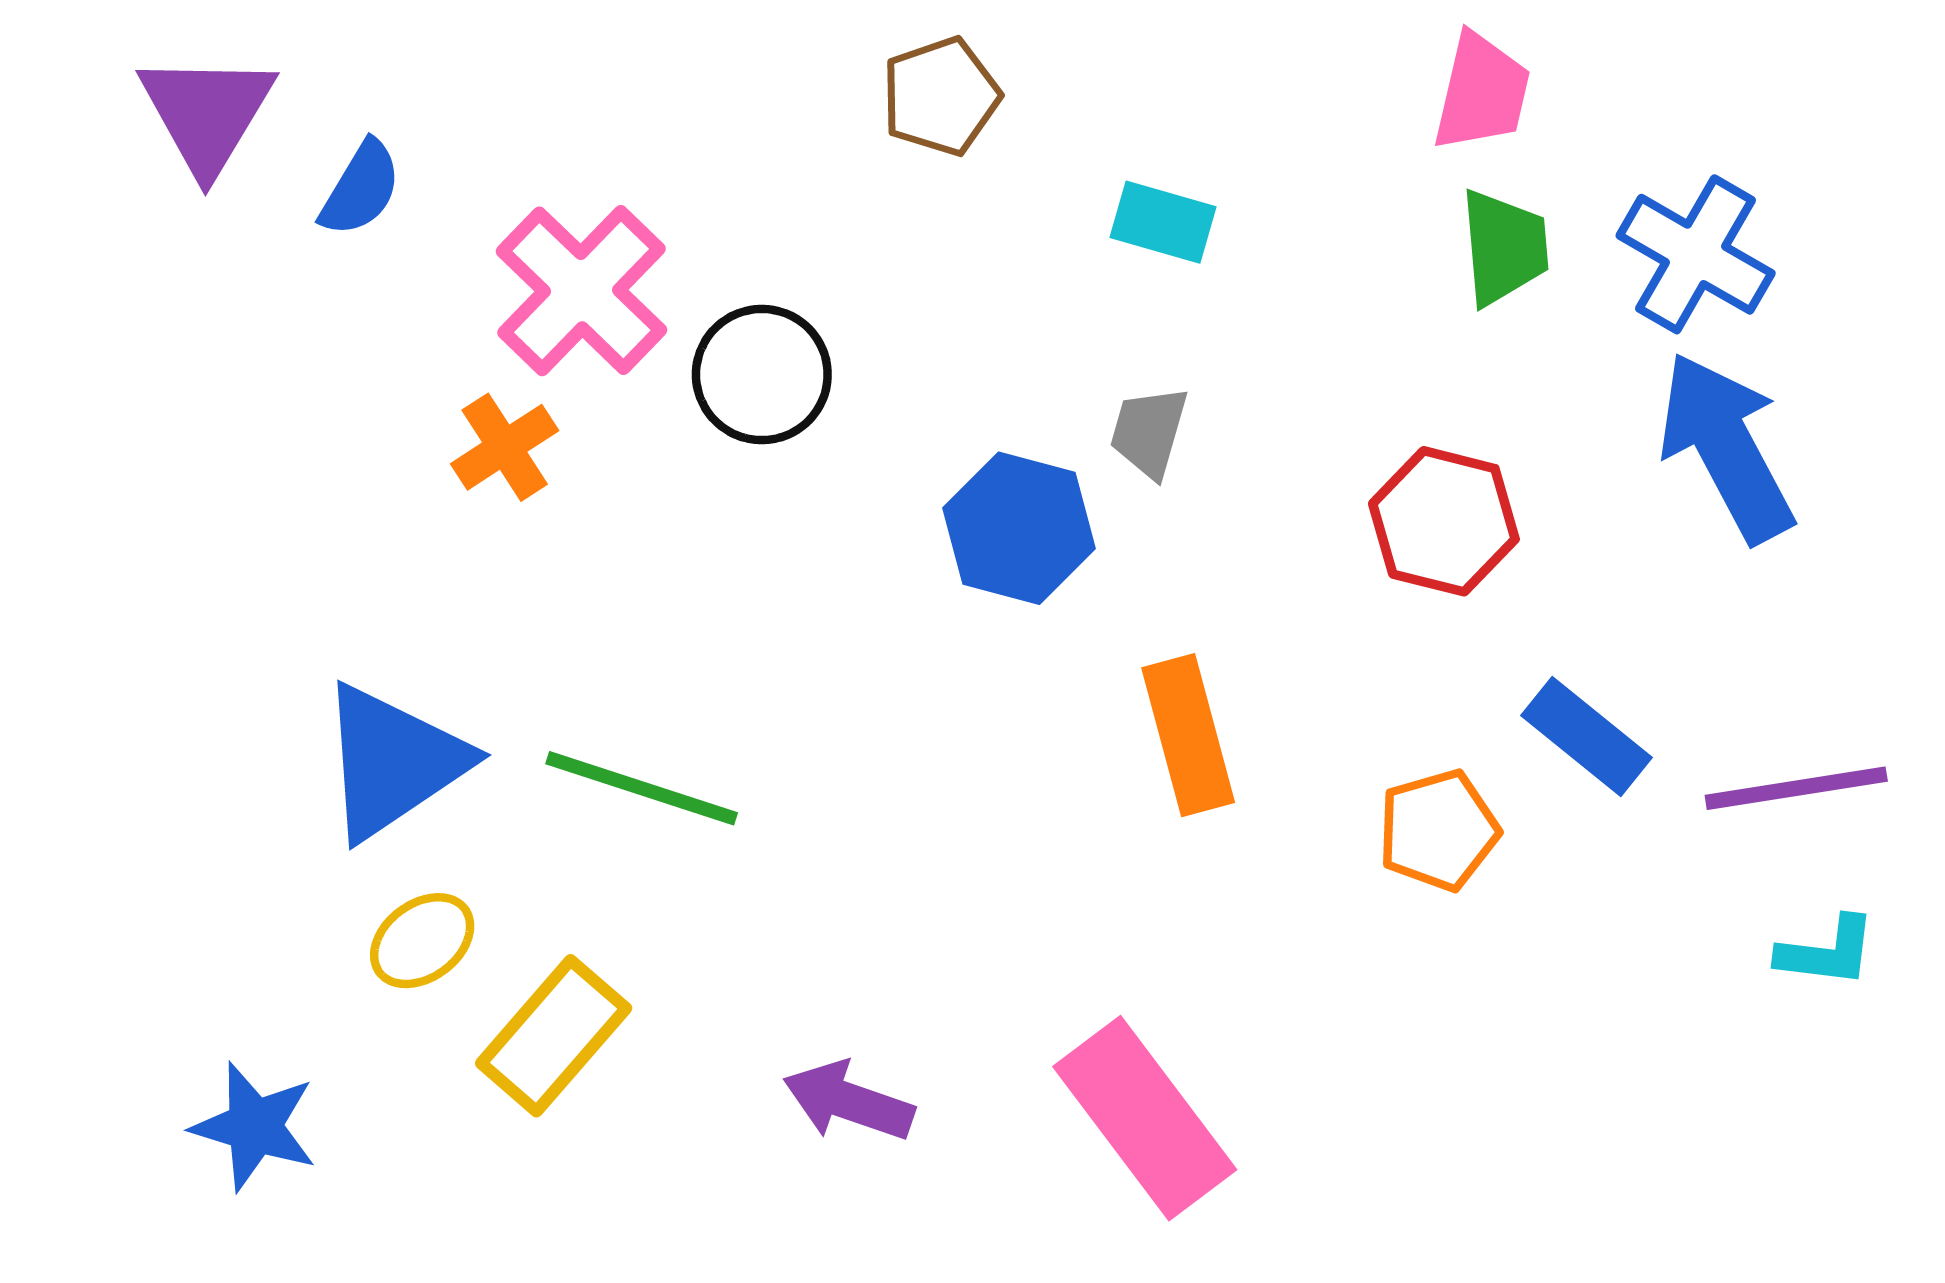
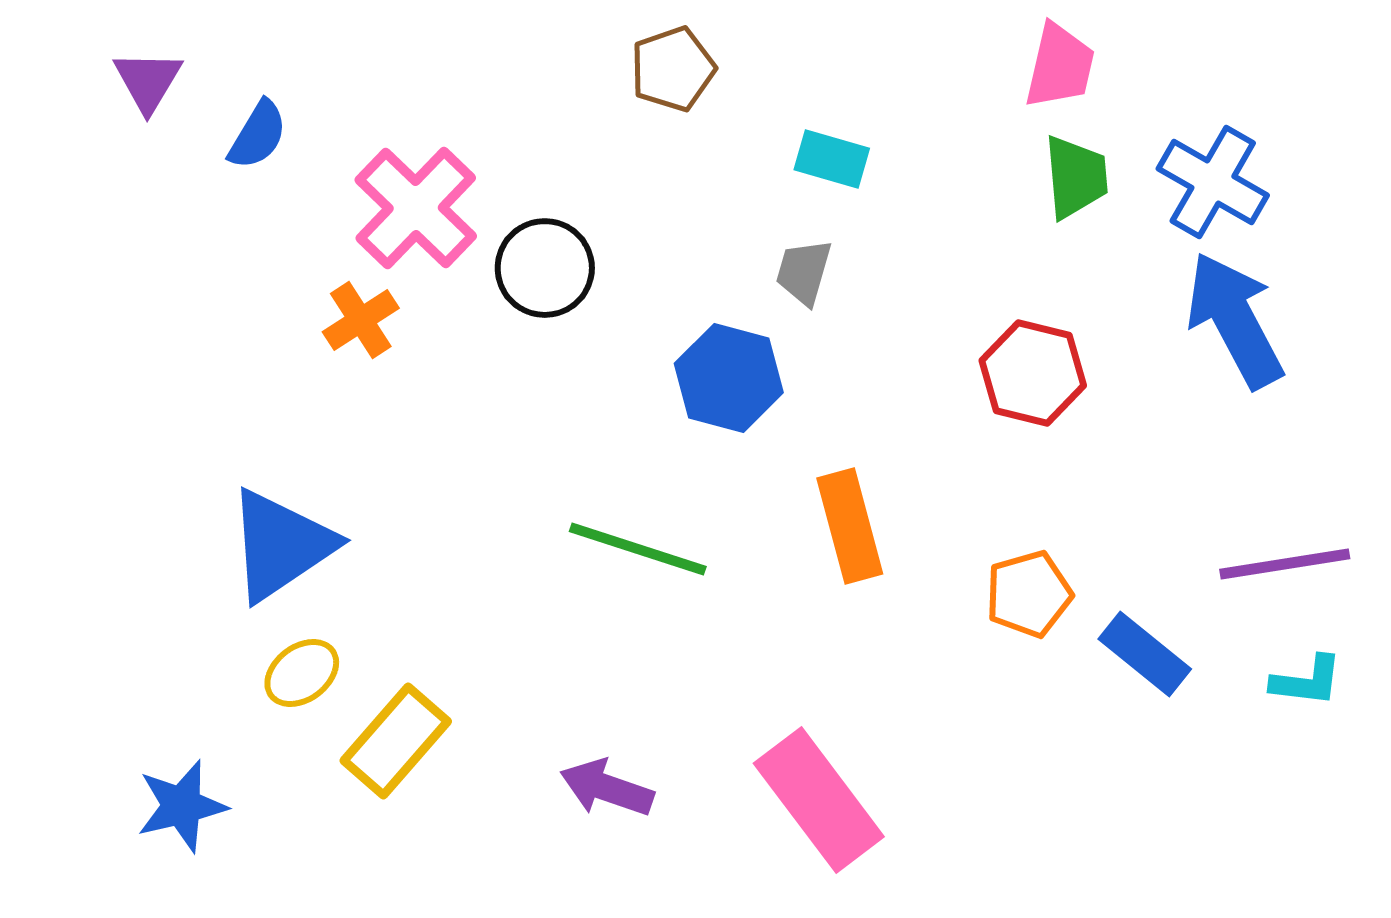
purple triangle: (207, 113) -> (148, 81), size x0.7
gray trapezoid: (1149, 432) -> (804, 272), moved
blue rectangle: (1586, 737) -> (1145, 654), moved
green line: (642, 788) -> (638, 549), moved
blue star: (254, 1127) -> (182, 806), turned -30

